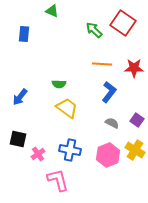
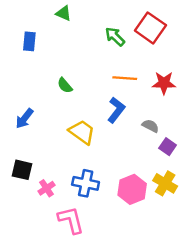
green semicircle: (59, 84) -> (65, 85), moved, turned 48
blue L-shape: (109, 92) -> (116, 110), moved
gray semicircle: (112, 123) -> (150, 126), moved

